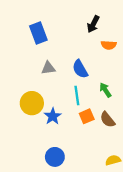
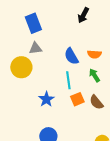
orange semicircle: (109, 45) -> (94, 54), moved
gray triangle: (48, 68) -> (35, 48), moved
yellow circle: (32, 103) -> (21, 67), moved

